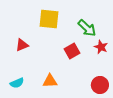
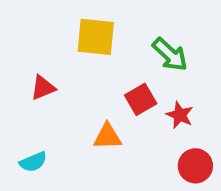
red star: (101, 47) -> (180, 115), moved
orange triangle: (50, 81) -> (107, 137), moved

